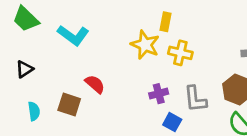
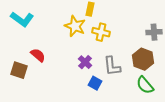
purple cross: (159, 94) -> (85, 62), turned -32

